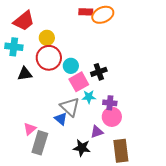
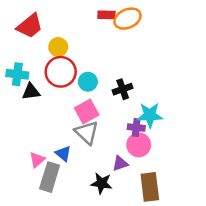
cyan cross: (14, 47) -> (17, 74), moved
pink square: (79, 82) -> (87, 111), moved
cyan star: (89, 97) -> (150, 115), moved, size x1.5
blue triangle: (61, 119) -> (63, 154), moved

